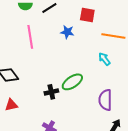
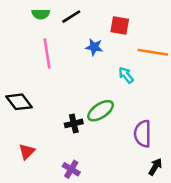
cyan arrow: (104, 59) -> (126, 75), moved
red triangle: (11, 105) -> (27, 151), moved, turned -32

